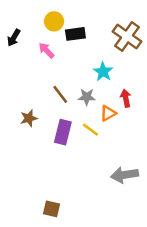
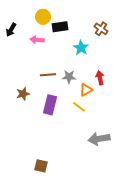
brown cross: (127, 36) -> (101, 29), size x0.6
pink arrow: (46, 50) -> (37, 40), turned -40
cyan star: (103, 72) -> (81, 48), moved
brown line: (60, 94) -> (48, 75), turned -56
yellow line: (90, 130) -> (79, 107), moved

